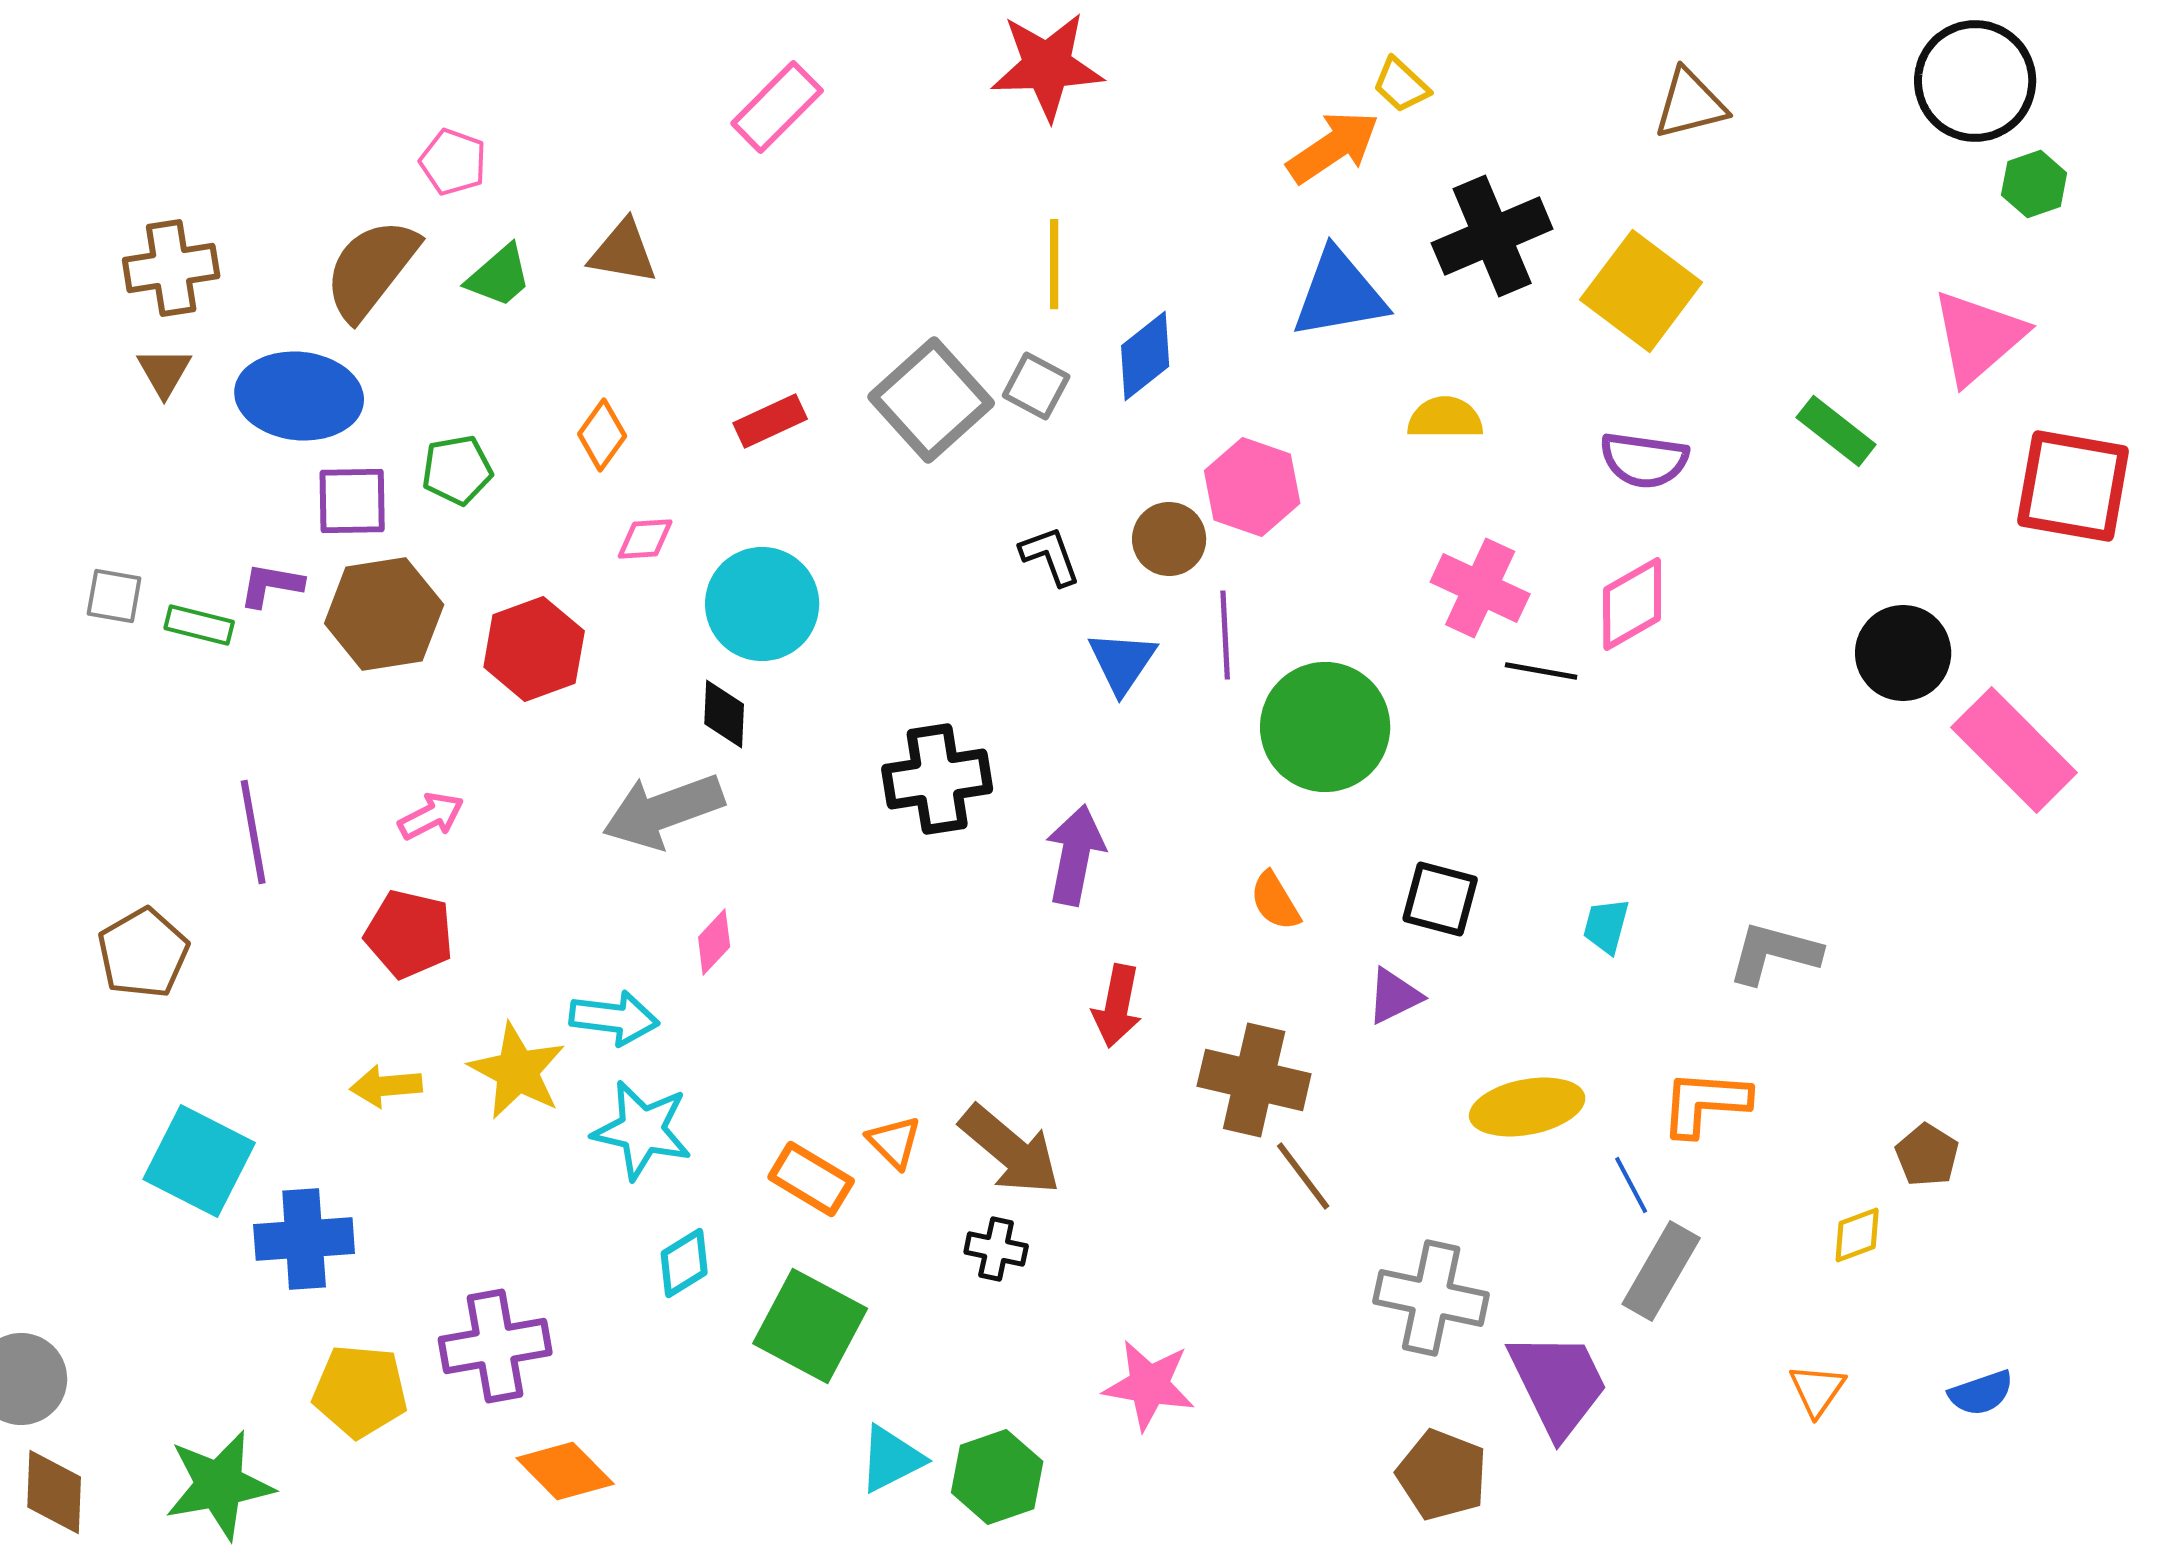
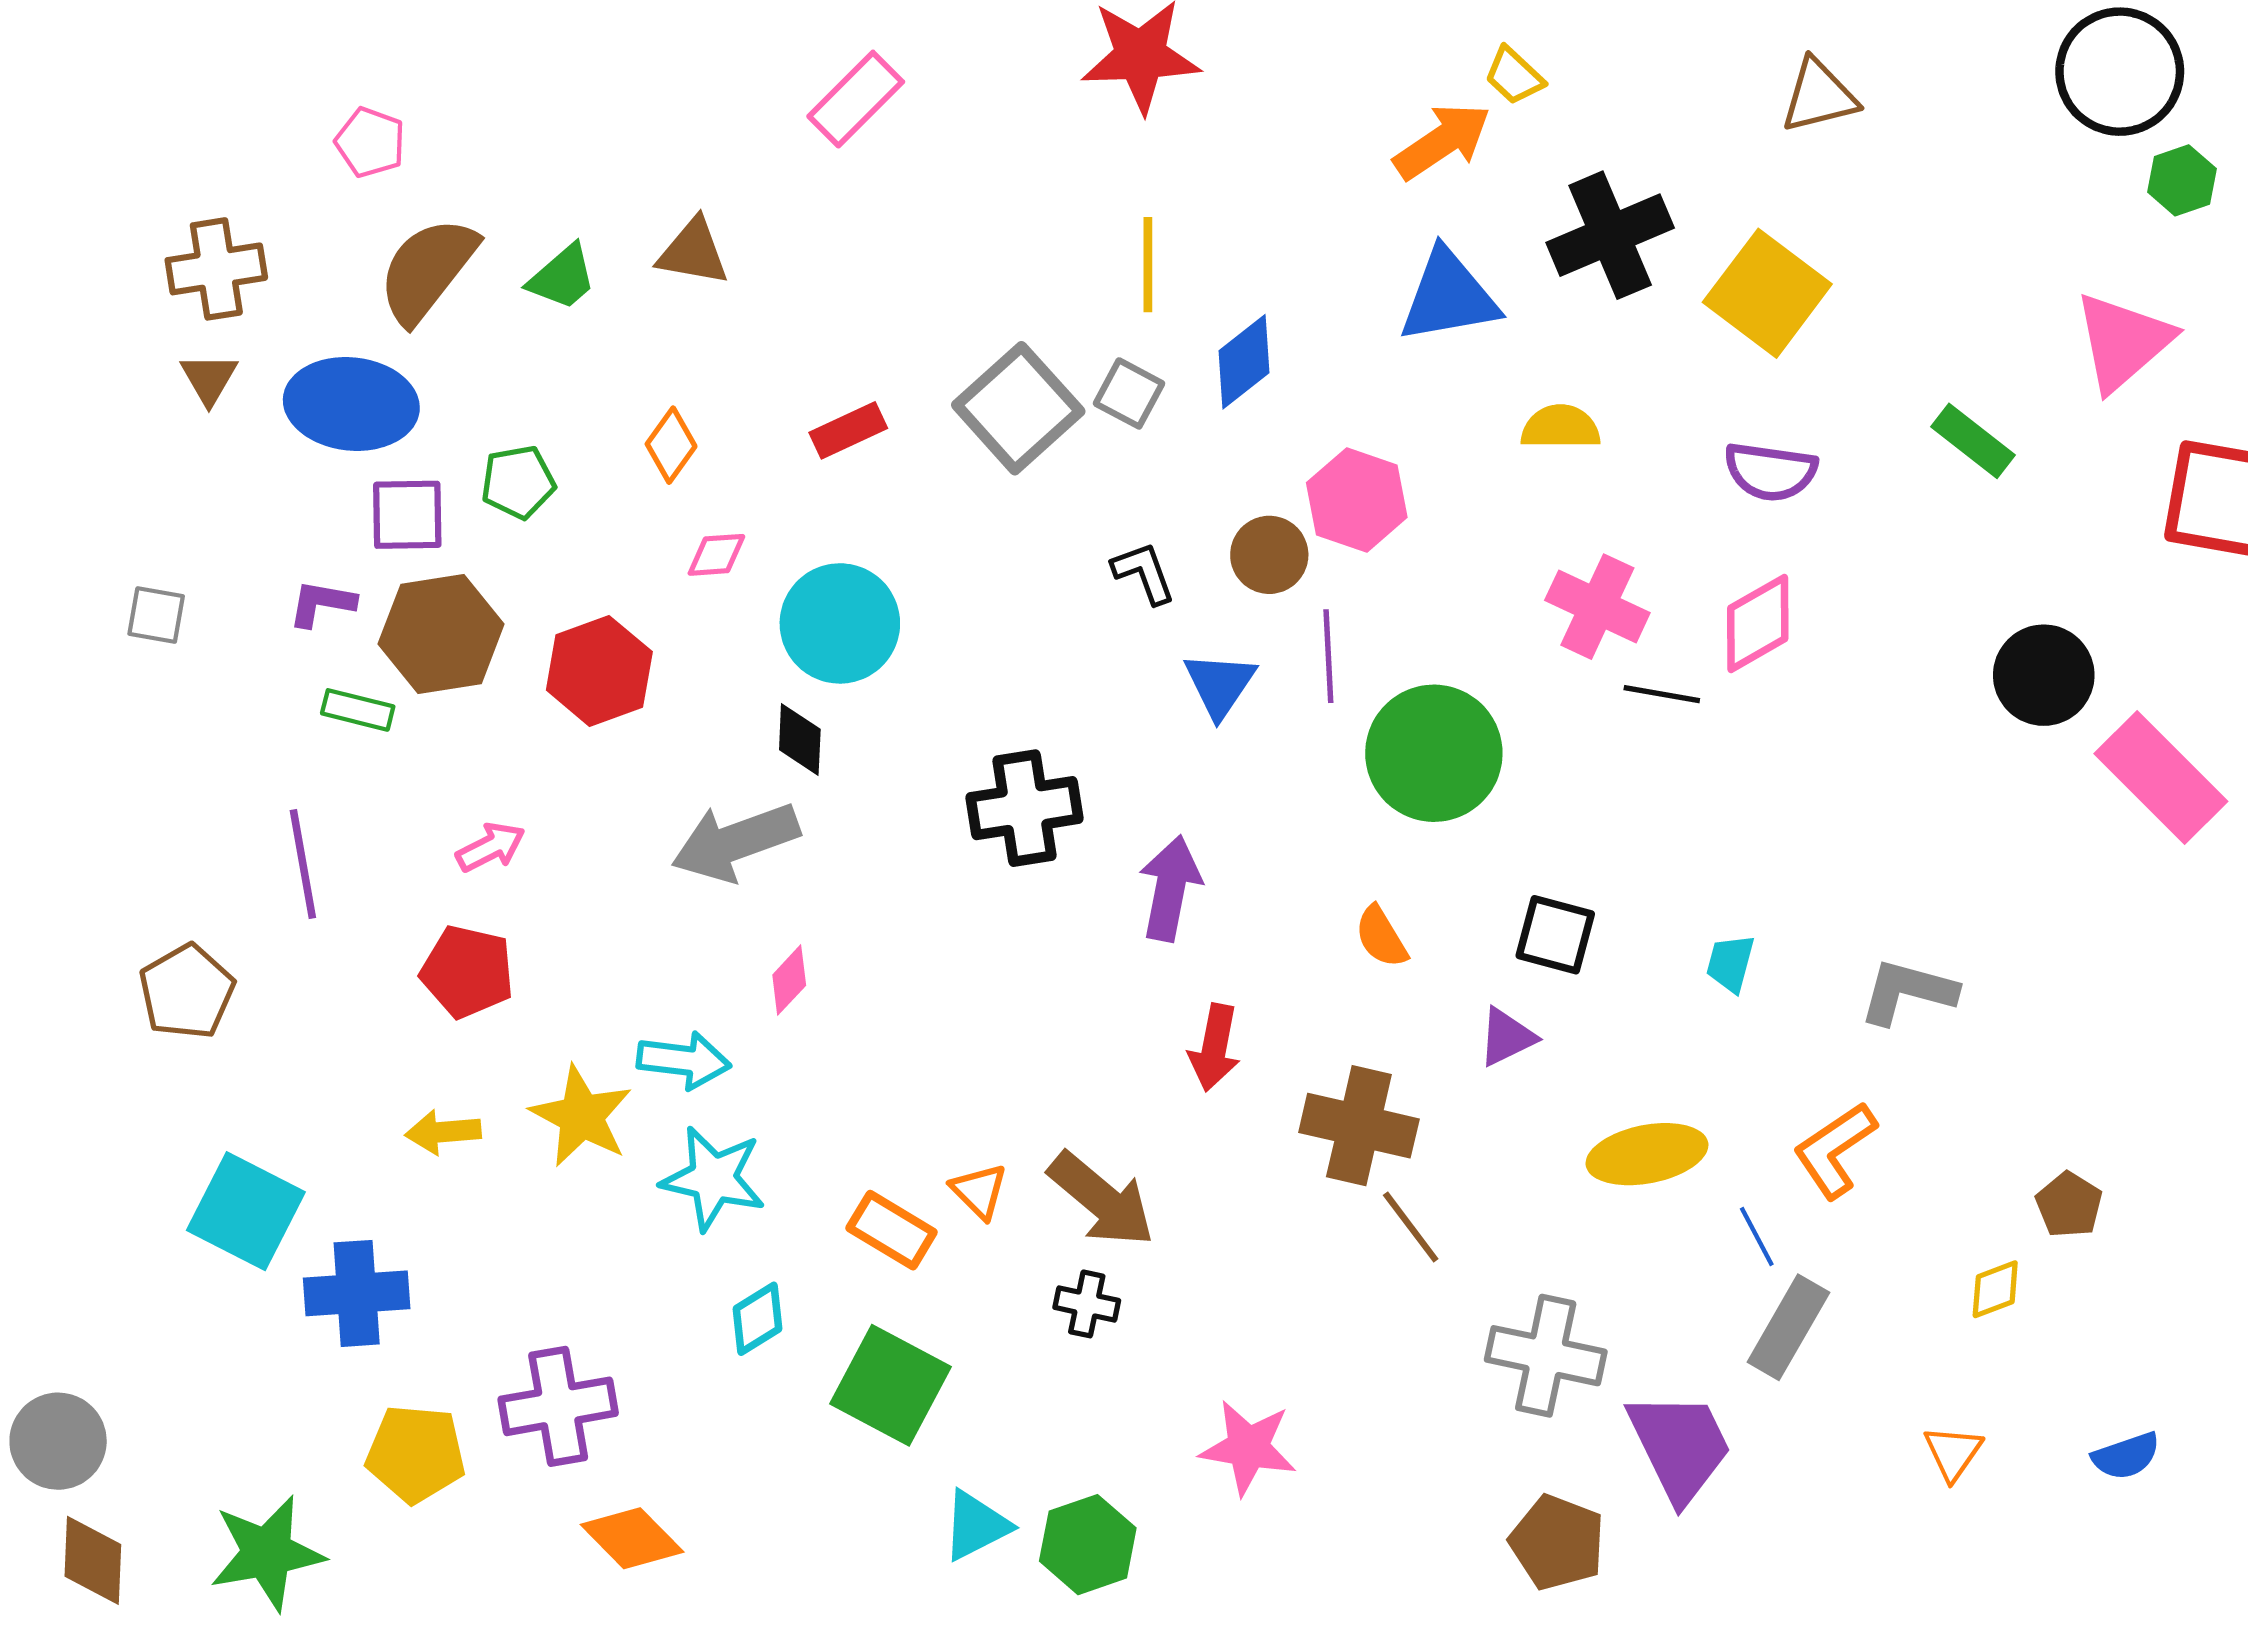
pink pentagon: (453, 162) -> (370, 142), moved
green rectangle: (199, 625) -> (358, 710), moved
orange L-shape: (1705, 1103) -> (1835, 1150), turned -38

